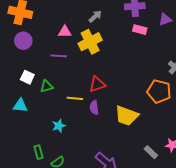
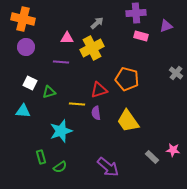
orange pentagon: (159, 91) -> (127, 79), moved
yellow trapezoid: (127, 116) -> (128, 121), turned 35
cyan star: (59, 126) -> (61, 131), size x1.6

